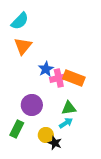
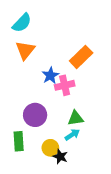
orange rectangle: (74, 78) -> (81, 57), moved, turned -65
green rectangle: (17, 129) -> (19, 141), turned -30

